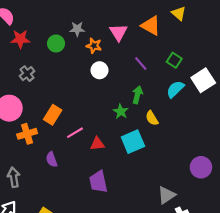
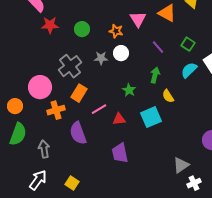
gray star: (77, 29) -> (101, 58), moved
gray cross: (27, 74) -> (70, 66), moved, size x1.6
green star: (121, 111) -> (129, 90), moved
purple semicircle: (52, 159) -> (78, 133), size x1.6

